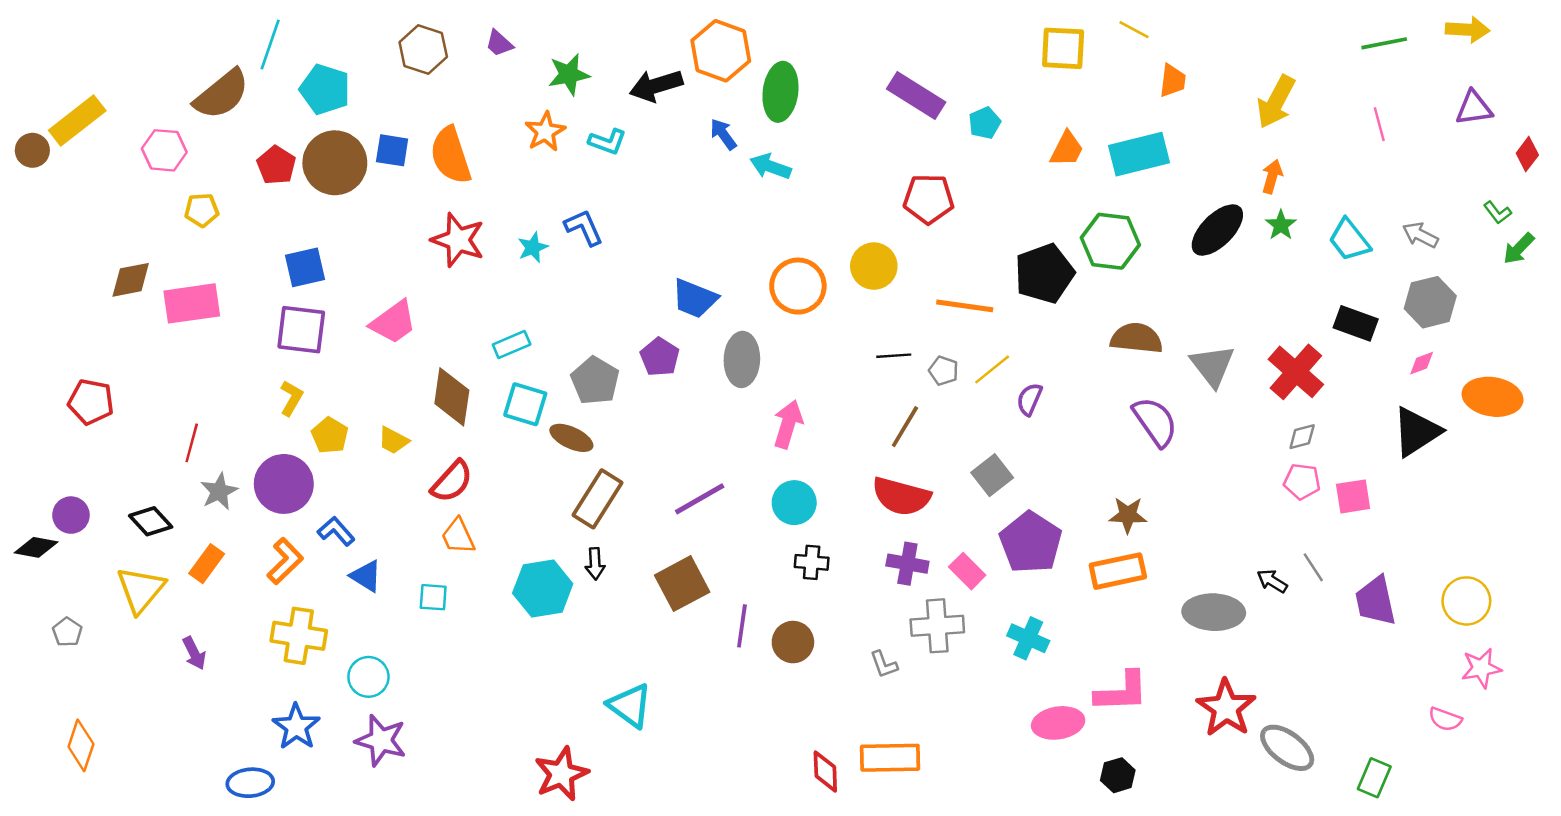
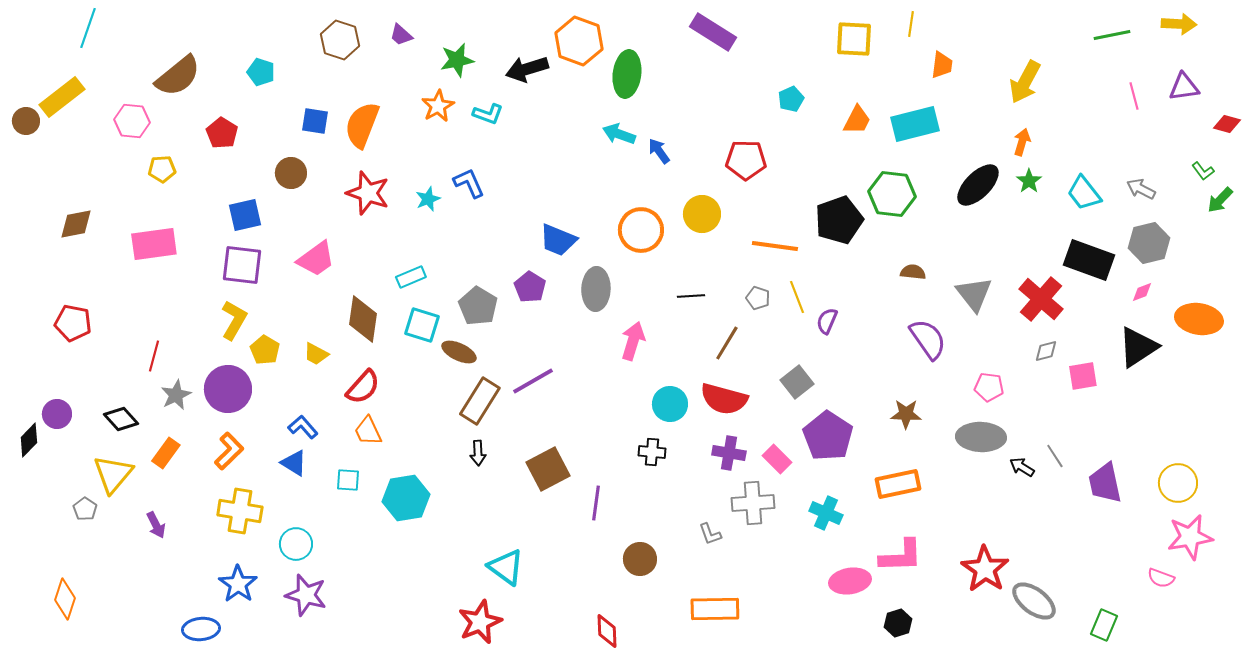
yellow line: (1134, 30) -> (911, 24), turned 70
cyan line: (270, 45) -> (88, 28), moved
cyan pentagon: (325, 89) -> (261, 72), size x0.7
purple rectangle: (916, 96) -> (713, 32), moved
pink line: (1379, 124) -> (1134, 96), moved
blue arrow: (723, 134) -> (659, 151), moved
red diamond: (1527, 154) -> (1227, 124), turned 68
orange semicircle: (451, 155) -> (362, 125), turned 39
brown circle: (335, 163) -> (291, 173), moved, size x0.6
brown diamond: (131, 280) -> (76, 224), moved
black rectangle: (1356, 323) -> (1089, 260), size x1.4
brown semicircle: (1137, 338) -> (913, 272), size x0.6
black line: (894, 356) -> (691, 296), moved
yellow line: (992, 369) -> (797, 297), turned -72
yellow L-shape: (291, 398) -> (234, 320), size x1.4
pink pentagon: (1302, 481) -> (989, 387), moved
pink square: (1353, 496) -> (1083, 376), moved
purple line: (700, 499) -> (533, 381), moved
cyan circle: (794, 503) -> (670, 404), moved
blue L-shape: (336, 531) -> (303, 427), moved
black diamond: (36, 547) -> (29, 440), turned -56
orange rectangle: (1118, 571) -> (898, 484), moved
cyan hexagon: (543, 588) -> (406, 498), moved
gray ellipse: (1214, 612) -> (981, 437), moved
gray pentagon: (67, 632) -> (85, 509), moved
brown circle: (793, 642) -> (640, 559), moved
pink star: (1481, 668) -> (1190, 537), size x1.4
red diamond: (825, 771) -> (607, 631), moved
red star: (561, 774) -> (480, 622), moved

